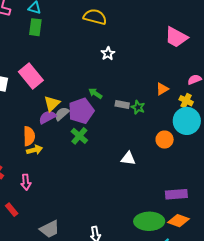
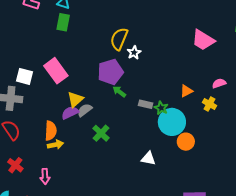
yellow semicircle: (95, 17) -> (119, 39), moved, turned -85
purple pentagon: (81, 111) -> (110, 72), moved
cyan circle: (187, 121) -> (172, 122), moved

